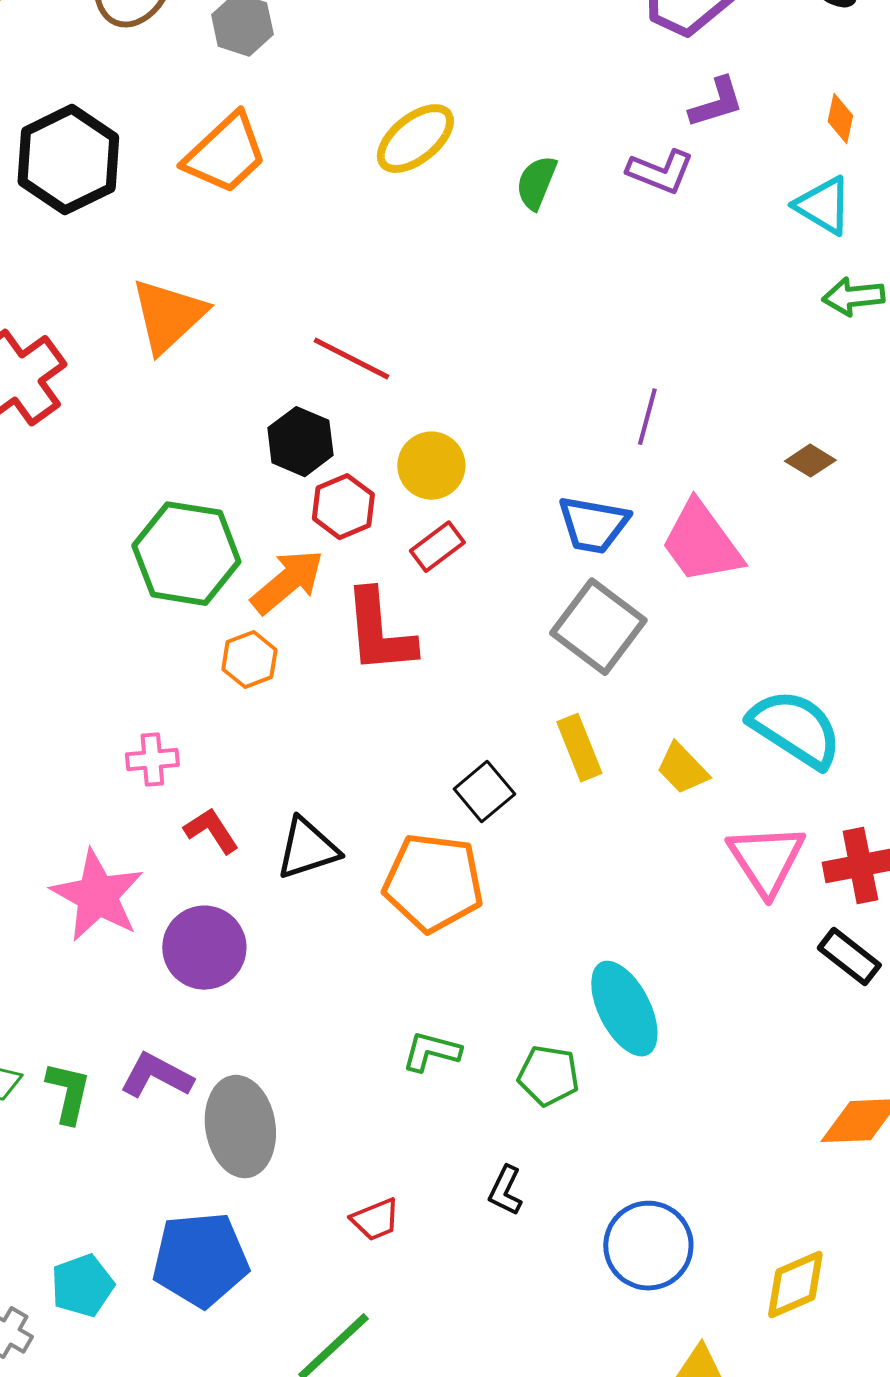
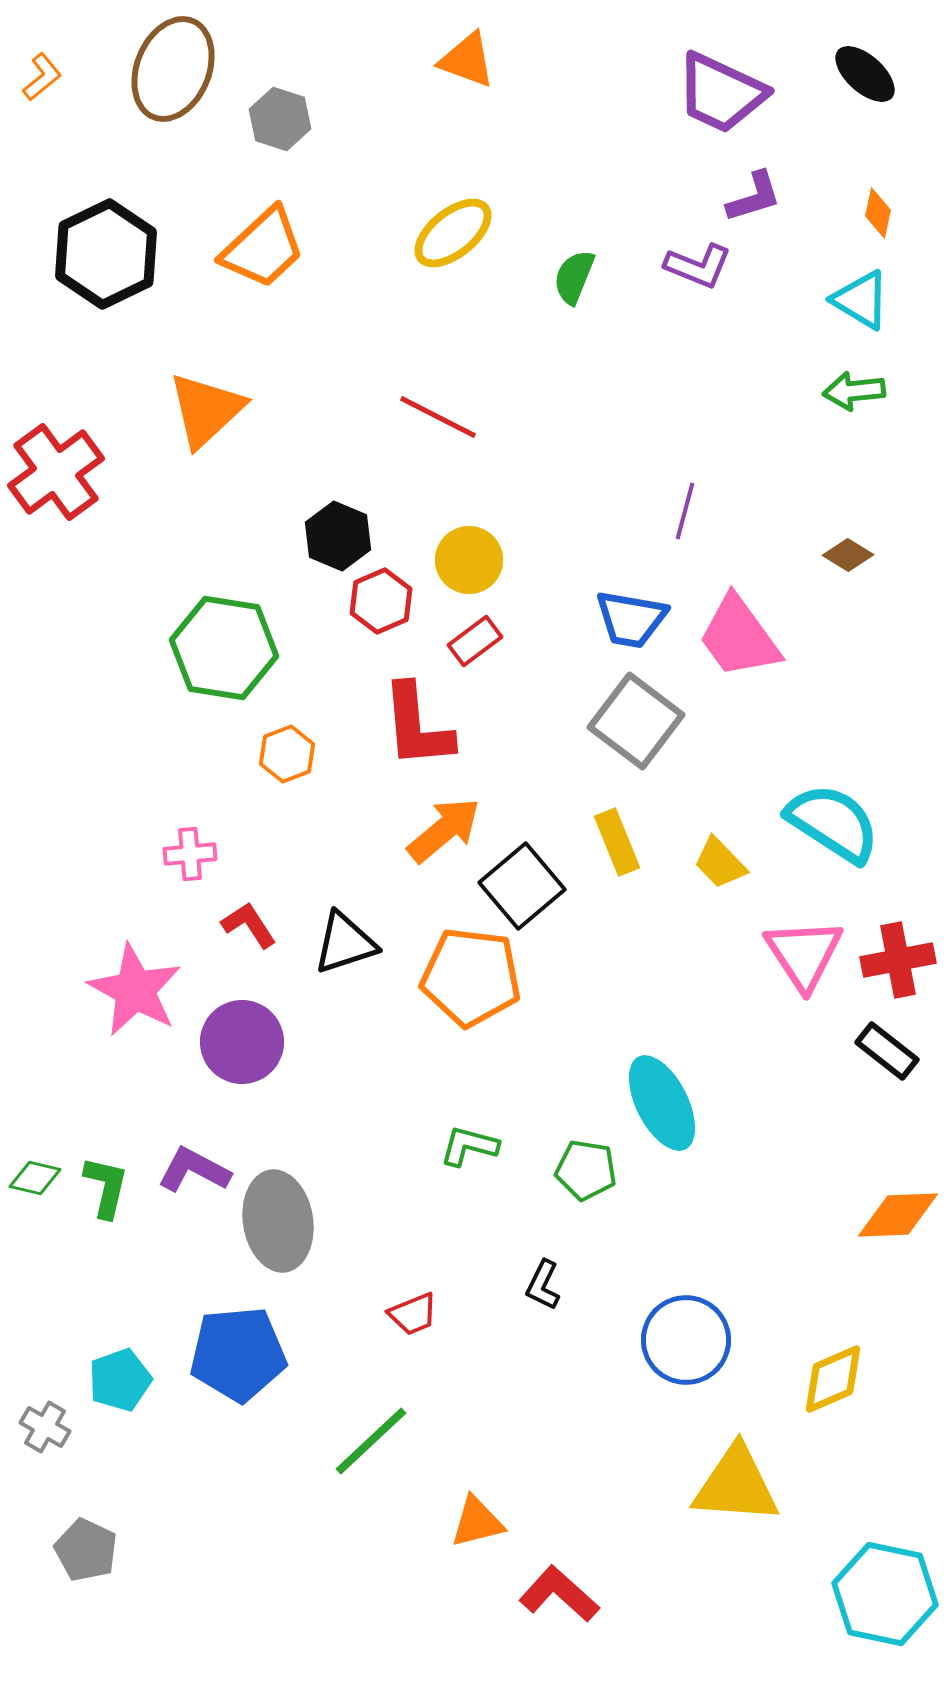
green arrow: (853, 297) -> (854, 391), moved
red line: (351, 359) -> (438, 417), moved
orange arrow: (287, 582) -> (444, 830), moved
black square: (484, 792) -> (522, 886), size x1.4

